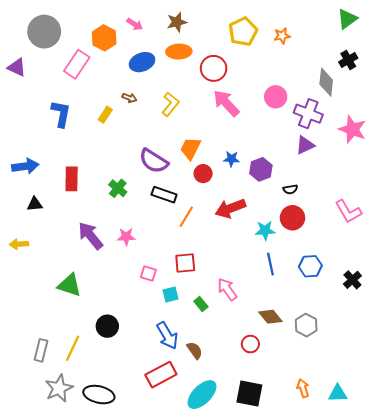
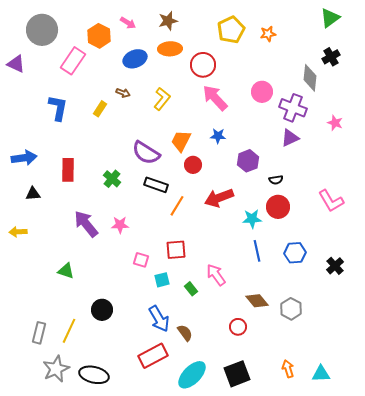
pink star: (352, 129) -> (335, 123), size x0.6
blue star: (231, 159) -> (218, 136), moved
green triangle: (69, 285) -> (66, 271), size x0.7
black square: (249, 393) -> (237, 374), turned -32

